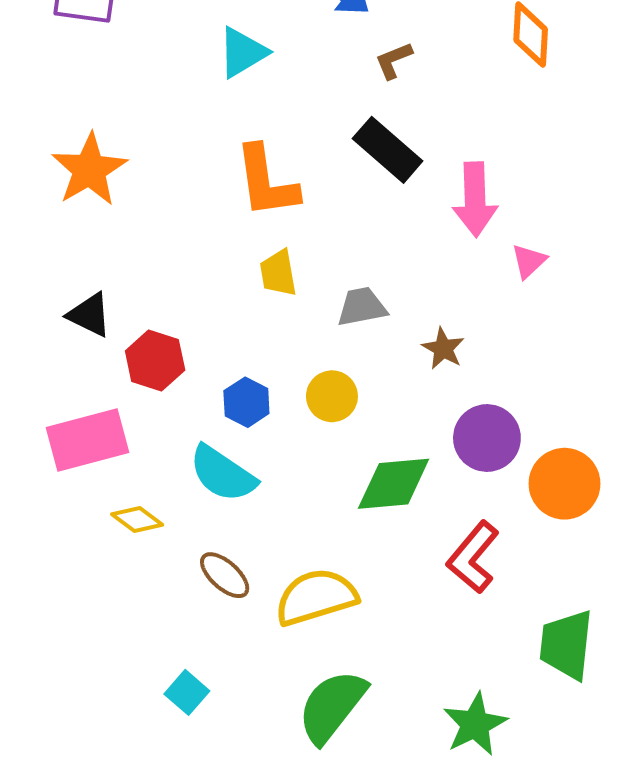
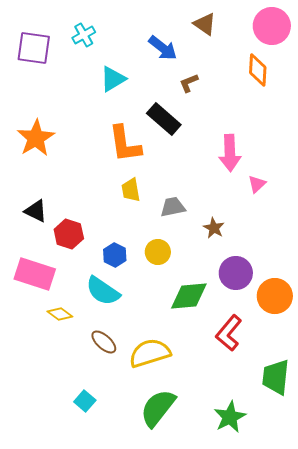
black rectangle: (388, 150) -> (164, 119), moved
pink rectangle: (87, 440) -> (35, 274), turned 33

